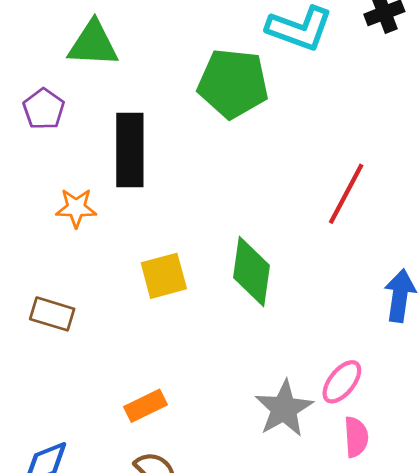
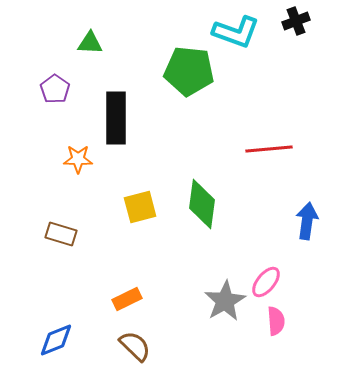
green triangle: (93, 44) -> (90, 43), size x0.7
red line: (346, 194) -> (269, 149), turned 57

